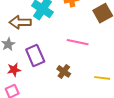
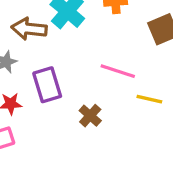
yellow line: (102, 78) -> (149, 99), moved

